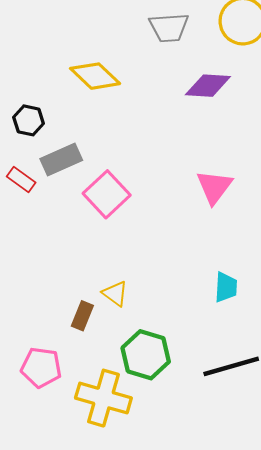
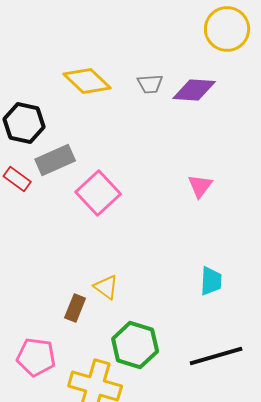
gray trapezoid: (169, 27) -> (150, 84), moved, size x0.7
black hexagon: (29, 120) -> (24, 123), size x1.4
pink triangle: (214, 187) -> (200, 186), size x0.7

